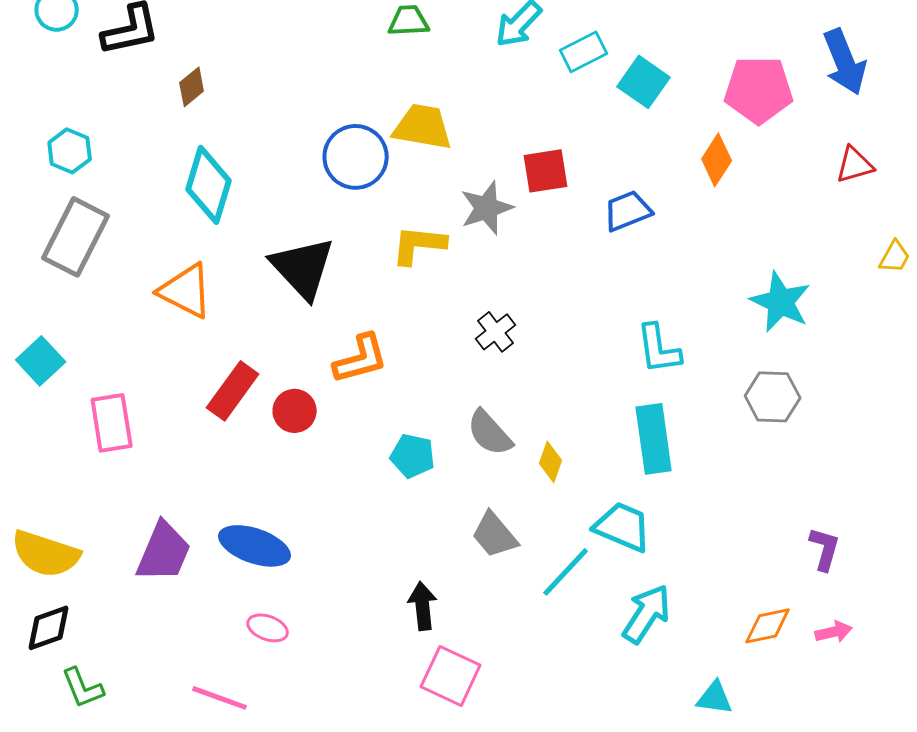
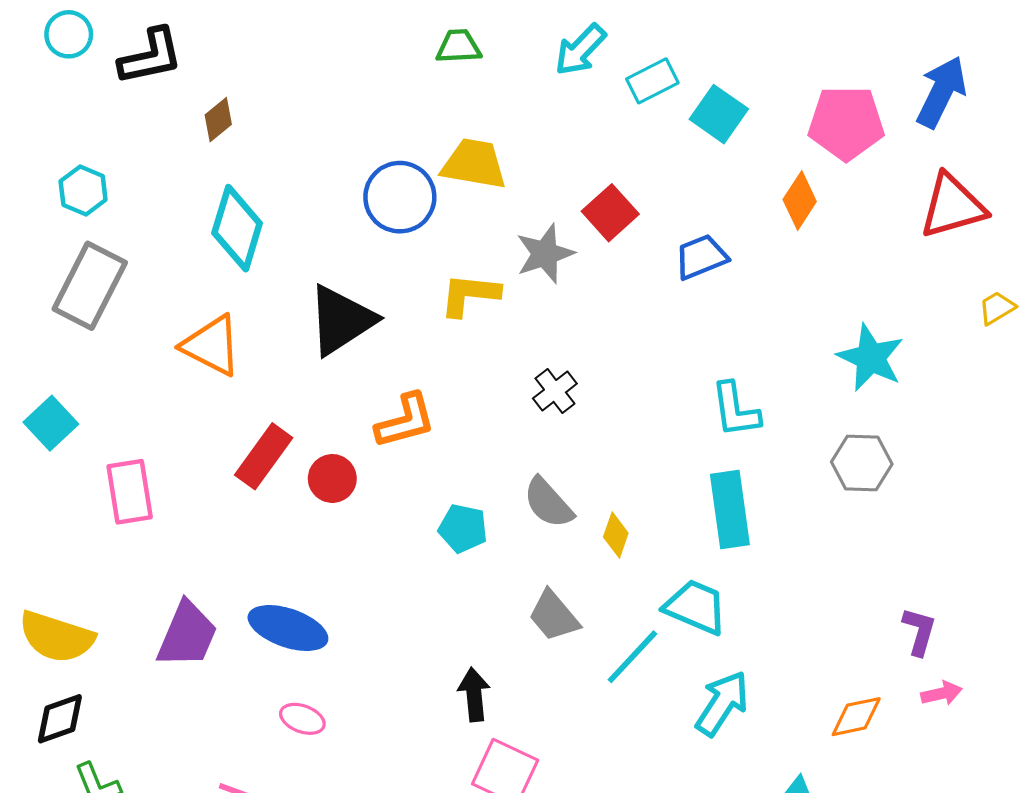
blue arrow: (845, 62) -> (941, 92), turned -132
red triangle: (855, 165) -> (953, 206), size x1.6
red square: (546, 171) -> (610, 213), turned -33
yellow trapezoid: (895, 257) -> (997, 308), turned -150
black triangle: (303, 268) -> (341, 320), turned 40
pink arrow: (834, 632) -> (941, 693), moved

